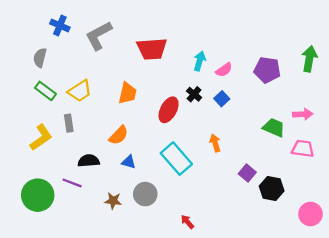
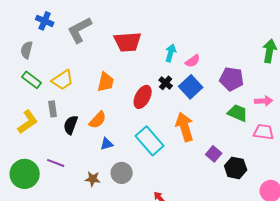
purple pentagon: (267, 70) -> (232, 79), moved
blue square: (222, 99) -> (191, 87), size x1.6
orange arrow: (215, 143) -> (185, 127), size x1.8
black semicircle: (89, 161) -> (71, 125), moved, turned -66
blue triangle: (129, 162) -> (107, 144), turned -32

